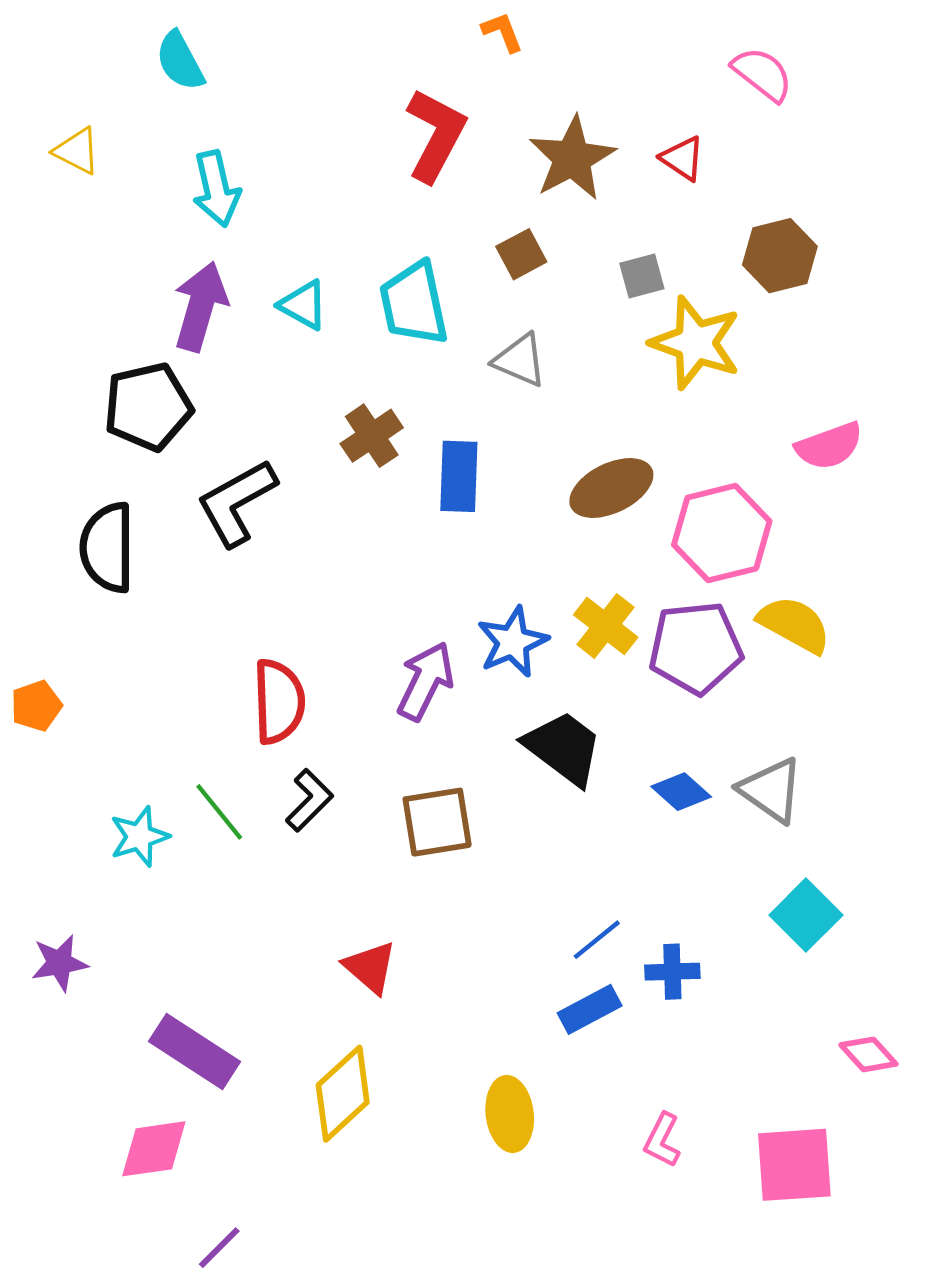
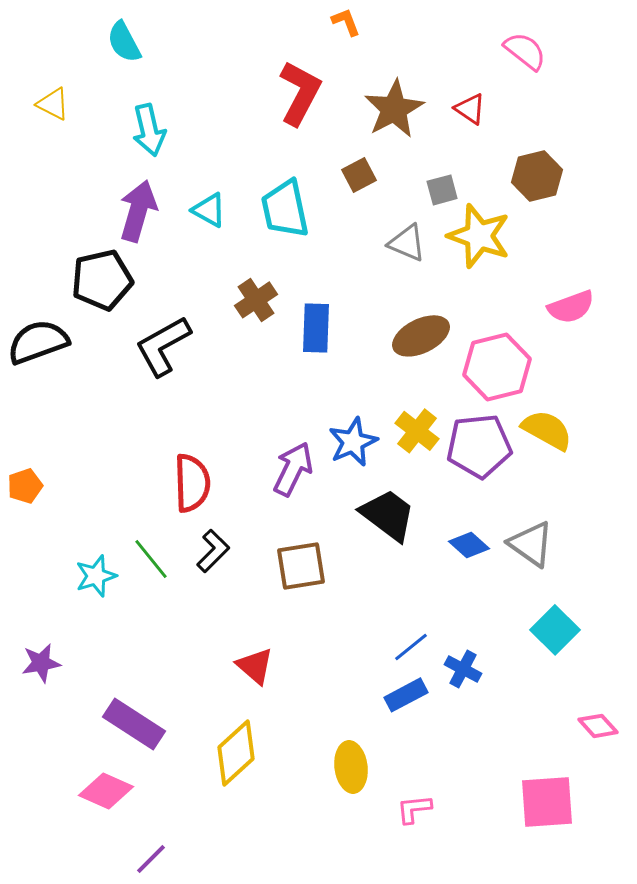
gray triangle: (520, 360) -> (407, 243), moved
black semicircle: (107, 548) -> (38, 342), moved, turned 70
blue cross: (672, 972) -> (463, 669), turned 30
pink L-shape: (662, 1140) -> (414, 809), moved, turned 57
pink diamond: (154, 1149) -> (106, 791), turned 32

